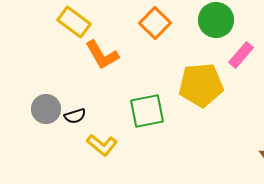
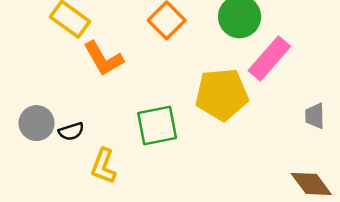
pink rectangle: (241, 55) -> (269, 59), size x1.4
yellow L-shape: (102, 145) -> (103, 166), turned 72

